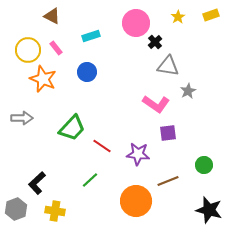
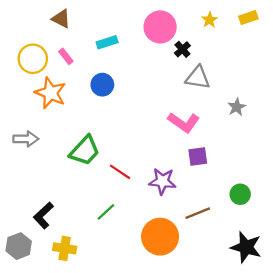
gray star: (188, 91) -> (237, 107), moved

